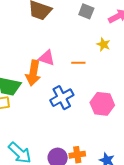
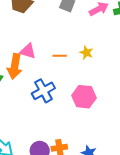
yellow star: (103, 44) -> (86, 53), moved

